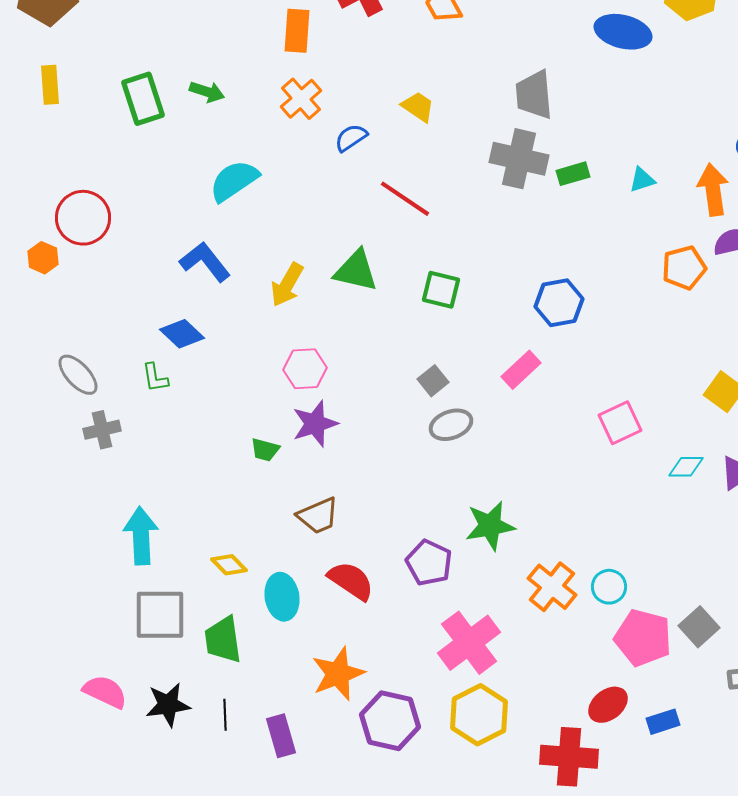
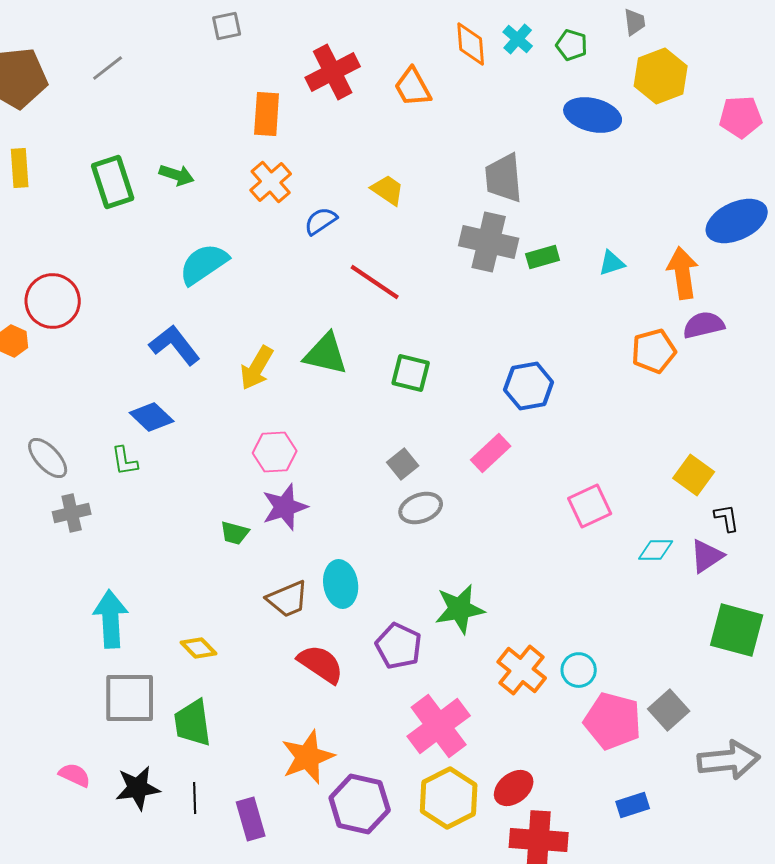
cyan ellipse: (282, 597) -> (341, 584), moved
pink semicircle: (105, 692) -> (75, 775), size x0.7
red ellipse: (608, 705) -> (514, 788), moved

